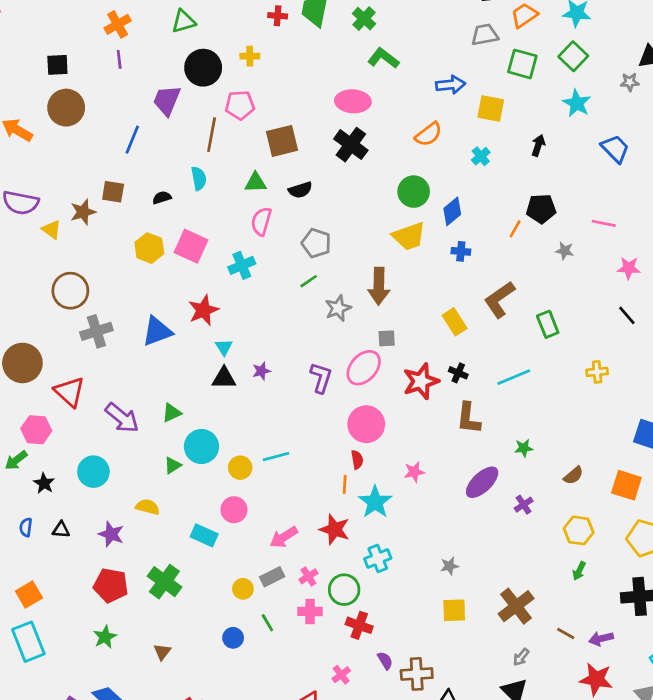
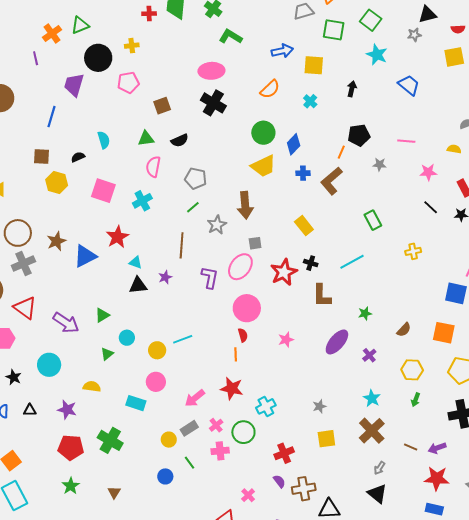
orange cross: (118, 24) -> (52, 34), moved
brown line: (212, 135) -> (182, 245), moved
brown square: (282, 141) -> (162, 106), size x0.7
brown star: (83, 212) -> (56, 241), moved
yellow hexagon: (149, 248) -> (57, 183), moved
brown L-shape: (499, 300) -> (332, 181), moved
gray cross: (96, 331) -> (23, 263), moved
cyan triangle: (224, 347) -> (136, 263), turned -32
cyan circle: (201, 446) -> (127, 338), size x0.6
cyan star: (375, 502) -> (372, 398), moved, size x0.7
red cross: (359, 625) -> (284, 453), moved, turned -36

